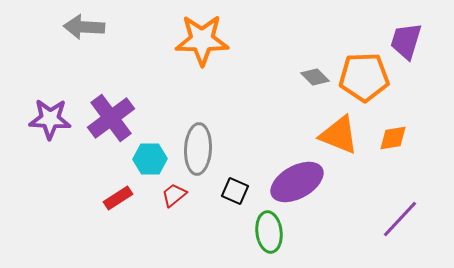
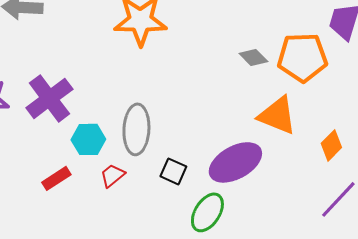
orange diamond: (393, 138) -> (331, 145), moved, turned -36
green ellipse: (269, 232) -> (207, 212), turned 39

